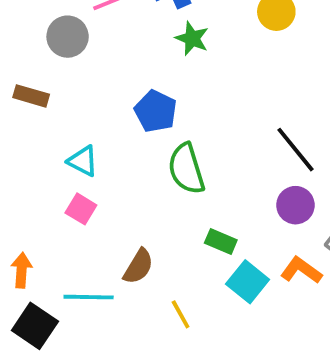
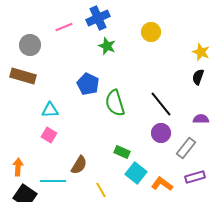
gray circle: (68, 37) -> (30, 45), moved
brown rectangle: (31, 96) -> (23, 76), size x1.4
cyan triangle: (83, 161) -> (50, 110), turned -30
green semicircle: (186, 169) -> (115, 103), moved
orange L-shape: (301, 270) -> (162, 184), moved

